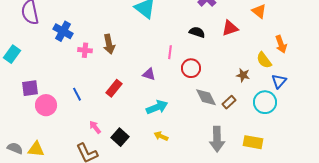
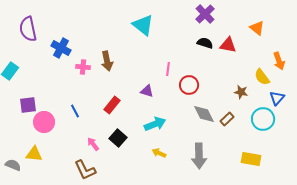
red triangle: (230, 28) -> (228, 45), turned 30
black semicircle: (197, 32) -> (205, 43), moved
black square: (120, 137) -> (118, 138), moved
gray arrow: (217, 139) -> (199, 156), moved
yellow triangle: (36, 149) -> (34, 154), moved

